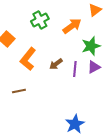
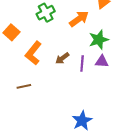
purple triangle: (94, 67) -> (102, 61), turned 32

